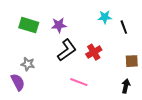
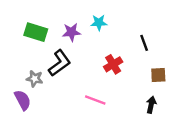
cyan star: (105, 17) -> (99, 23), moved
black line: (124, 27) -> (144, 43), moved
black L-shape: (67, 50) -> (60, 63), moved

